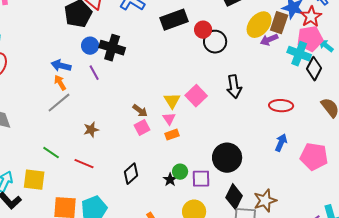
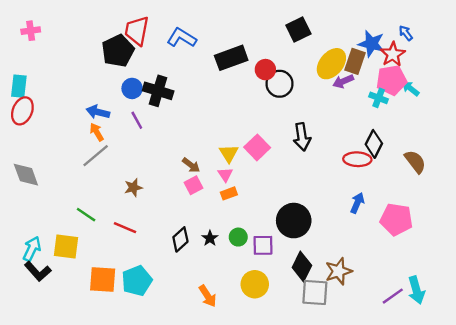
cyan cross: (299, 54) -> (379, 98), size x0.7
black diamond: (314, 69) -> (374, 144), moved
black star: (170, 180) -> (210, 238), moved

